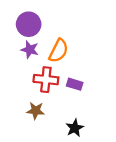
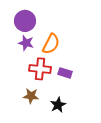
black star: (75, 128) -> (58, 105), moved

